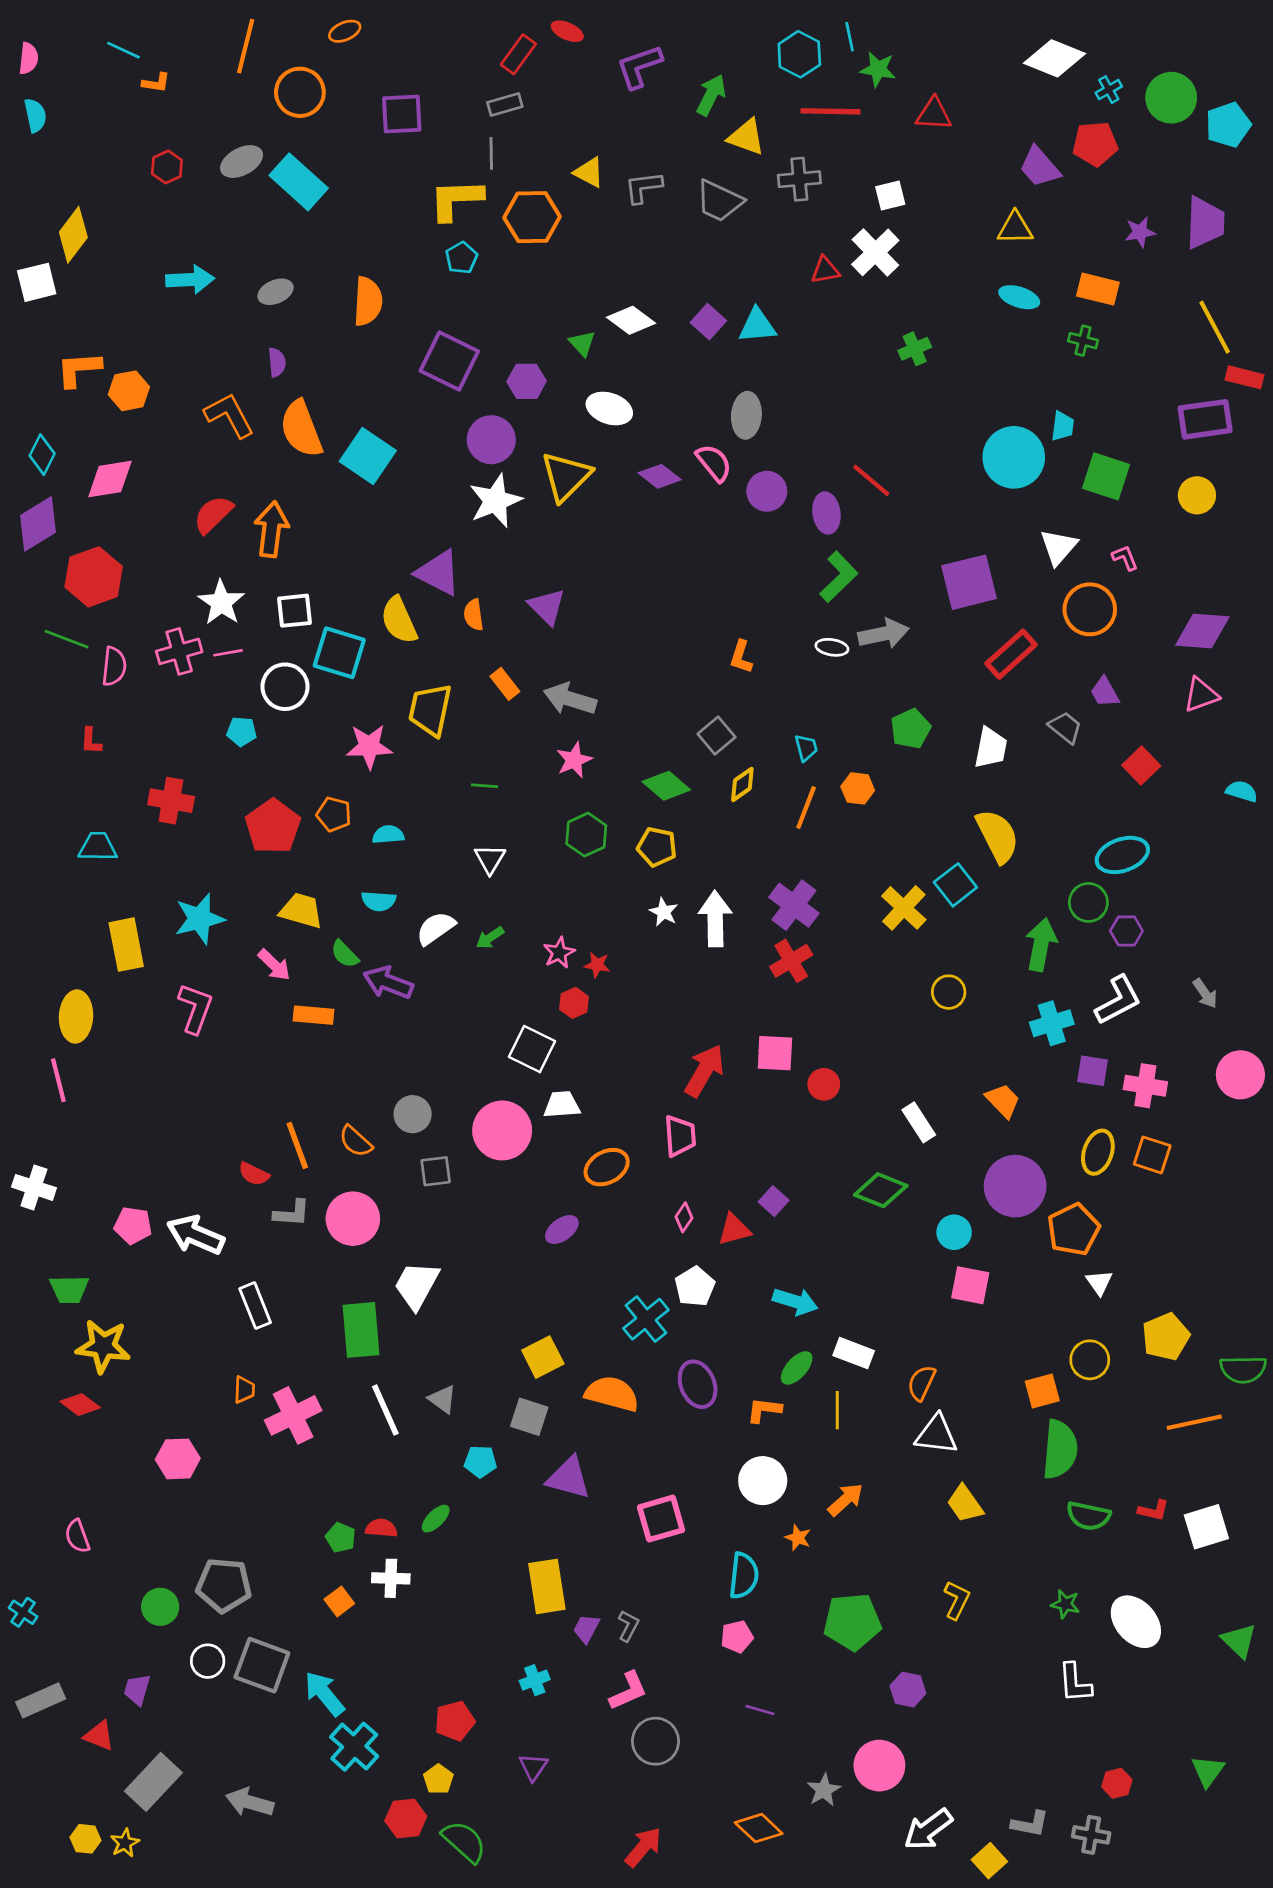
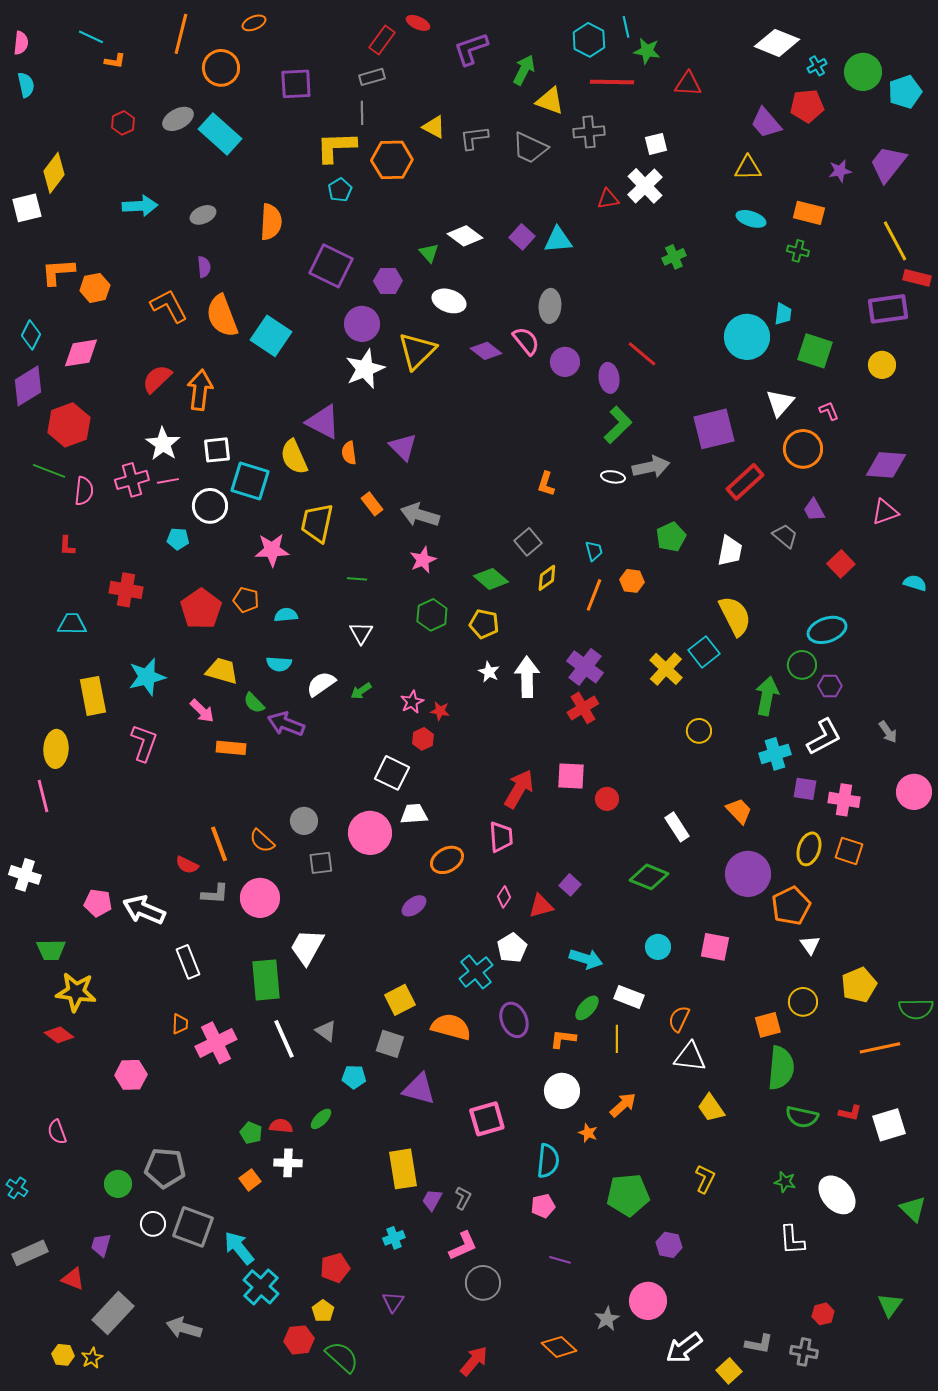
purple trapezoid: (1205, 223) -> (888, 164), turned -144
cyan circle: (954, 1232) -> (658, 947), moved

